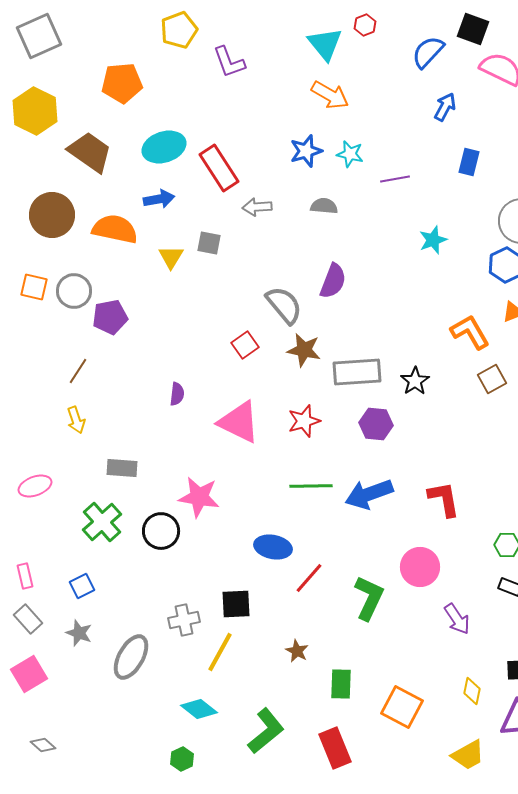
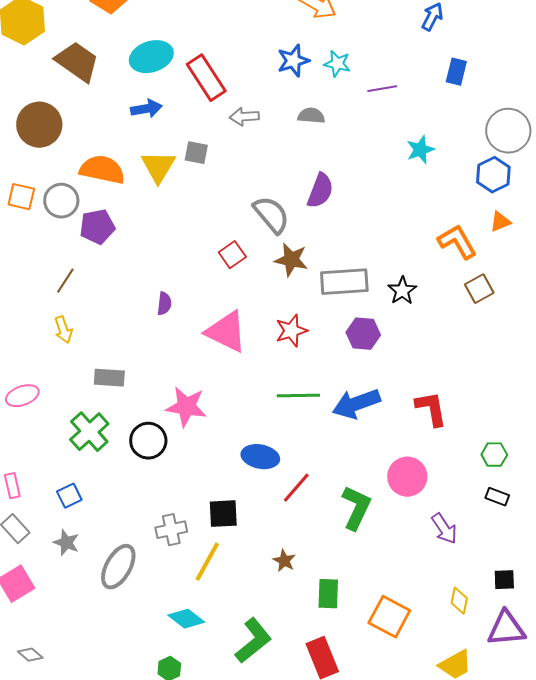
orange semicircle: (115, 229) -> (102, 170), moved
yellow triangle: (171, 257) -> (158, 167), size x1.4

